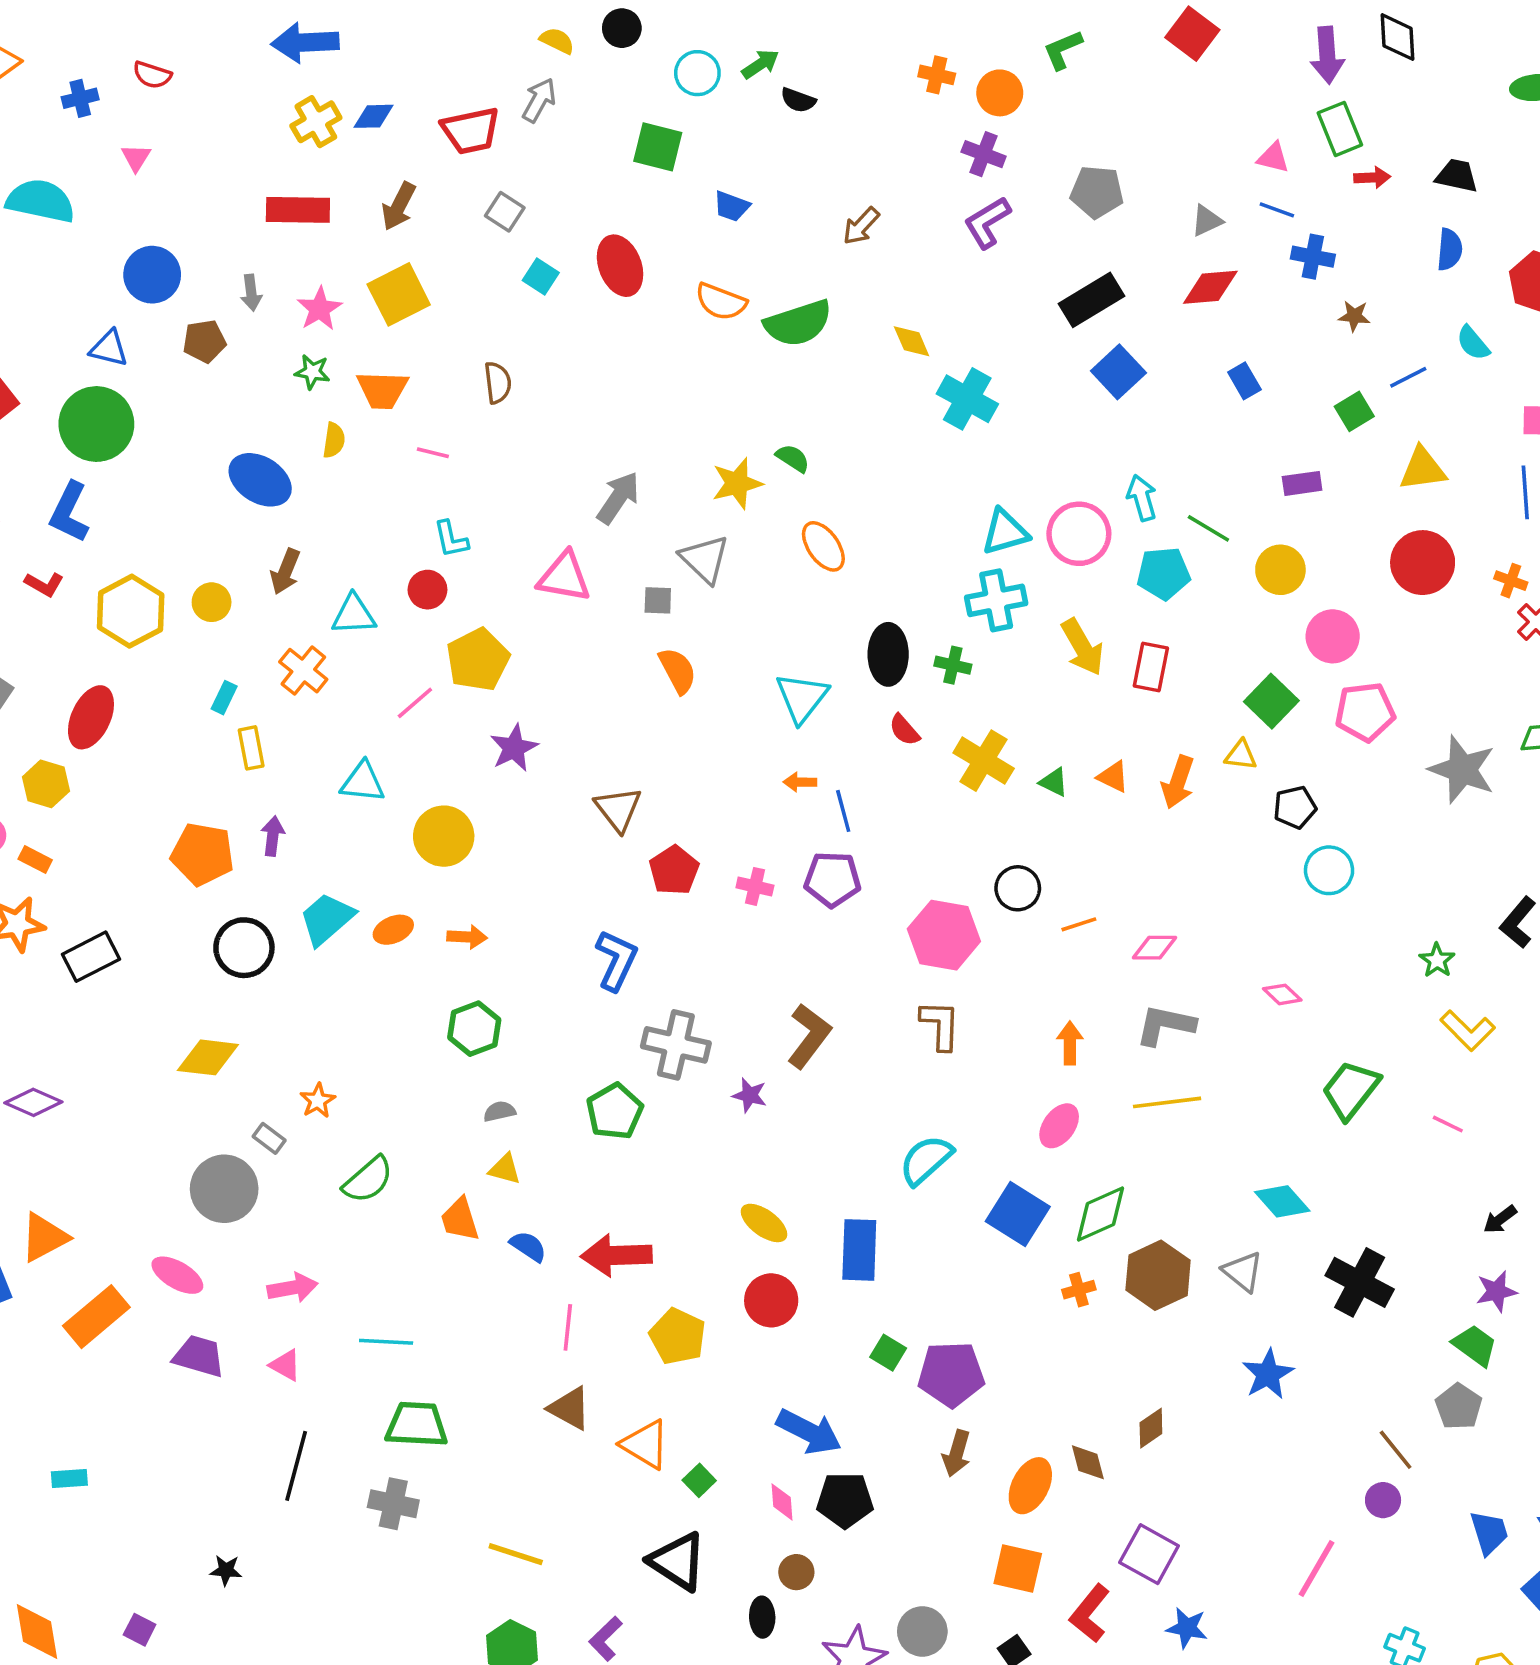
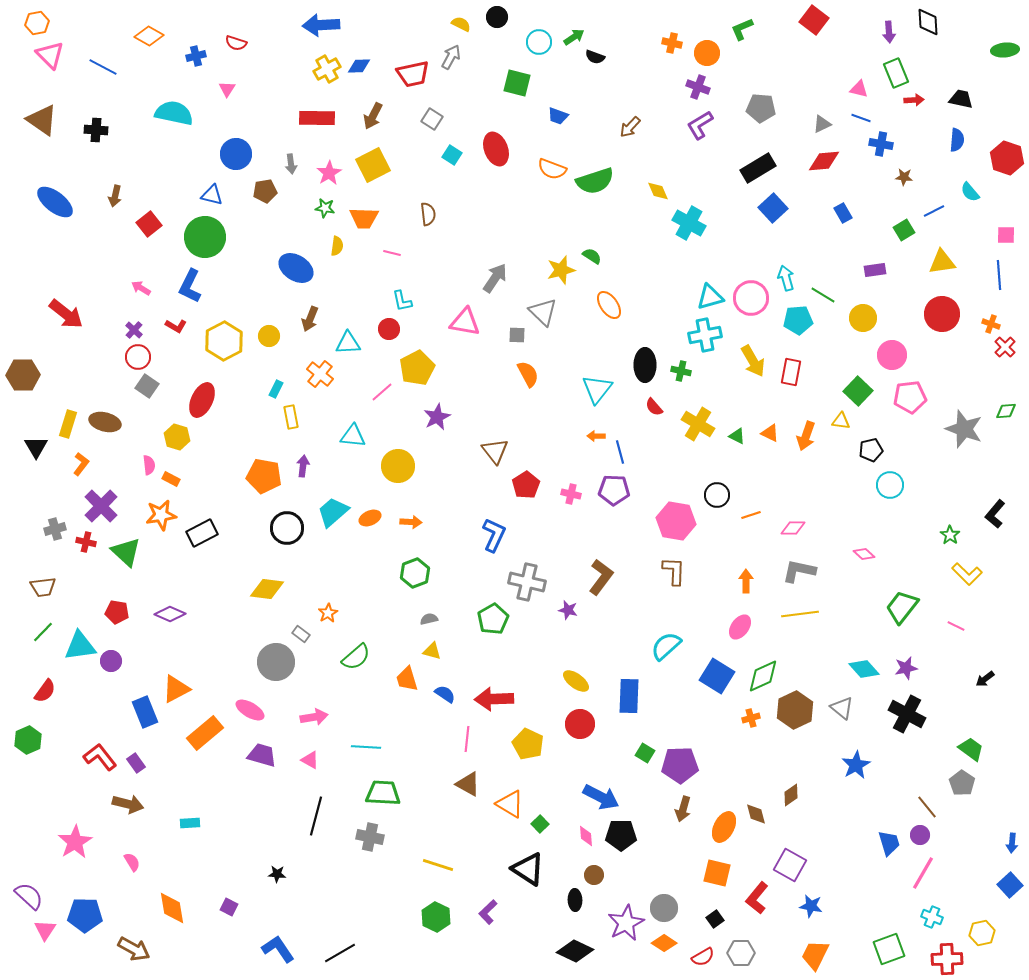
purple arrow: (1327, 55) -> (889, 32), size x0.7
purple star: (1496, 1291) -> (906, 668), moved
blue trapezoid: (1489, 1533) -> (889, 843), moved
pink line: (1316, 1568) -> (923, 873), moved

